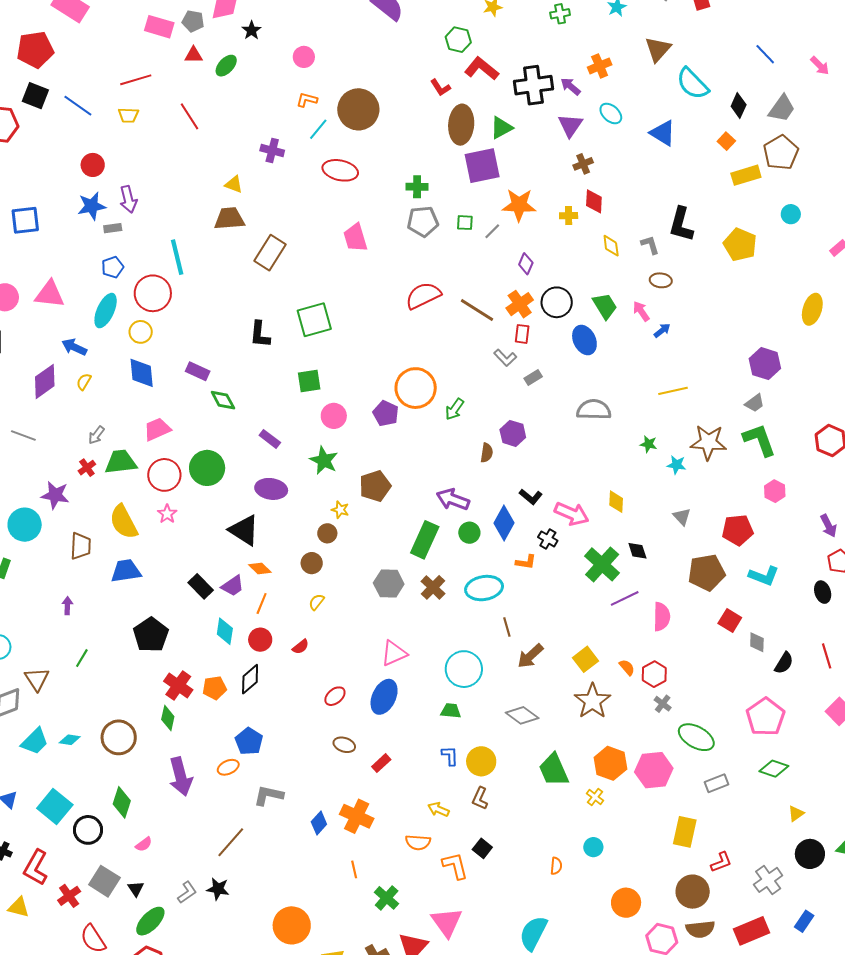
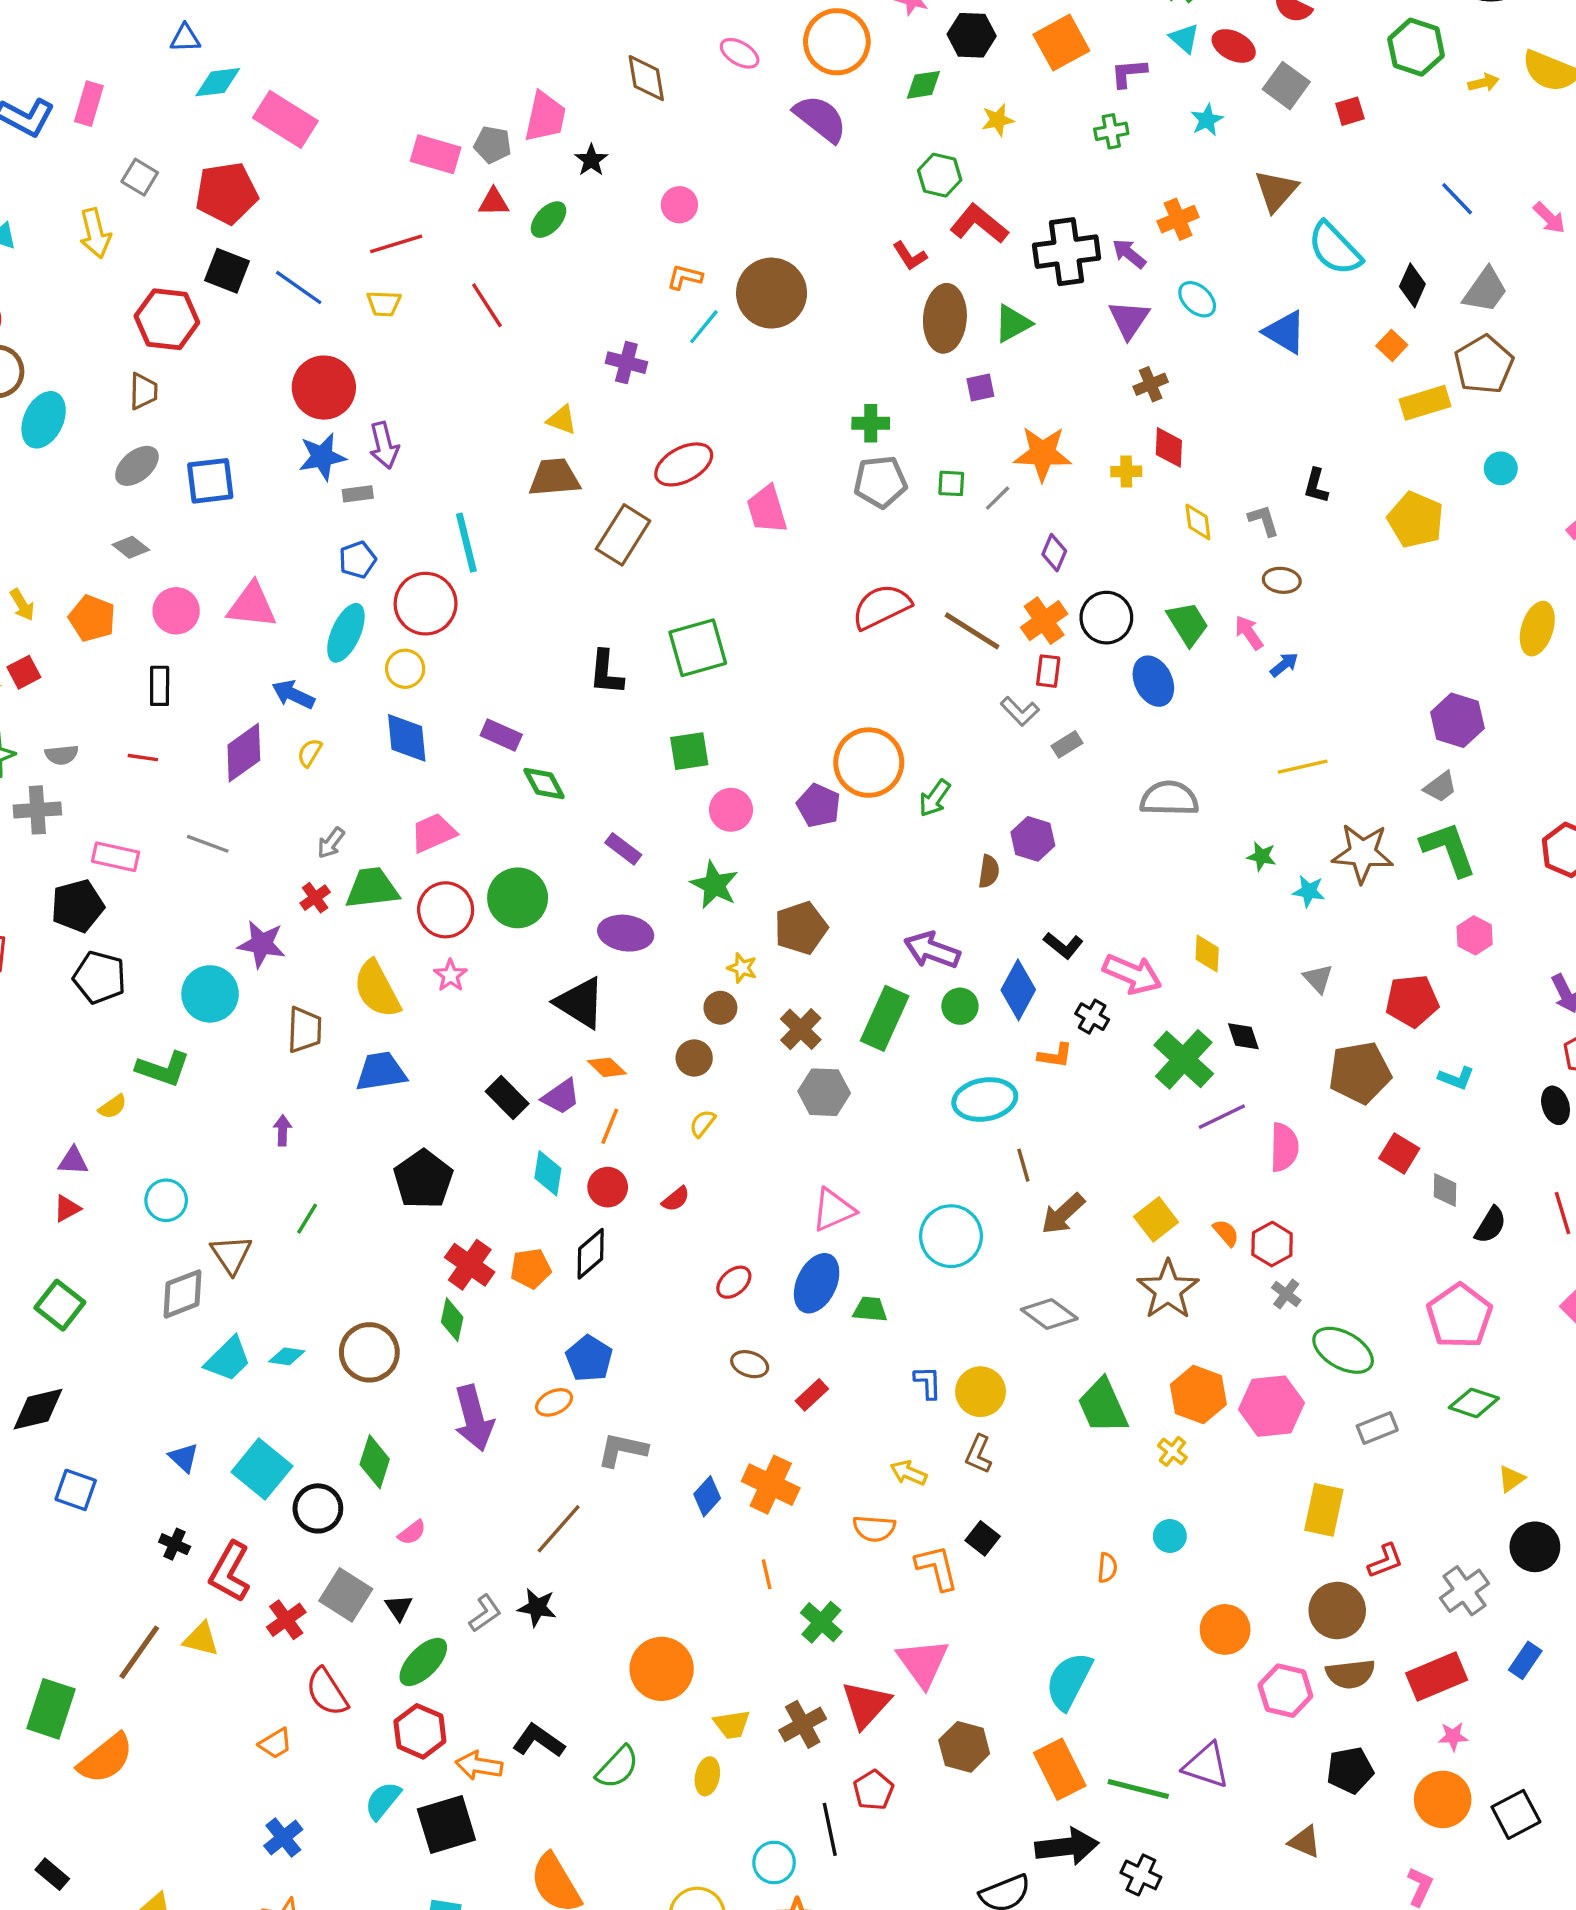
red circle: (93, 165) -> (324, 388), size x1.6
purple square: (482, 166) -> (980, 387), size x0.5
red ellipse: (340, 170) -> (684, 464), moved, turned -40
black L-shape: (681, 224) -> (1316, 486), size x0.6
cyan L-shape: (764, 576) -> (1456, 1078), size x0.7
brown cross: (433, 587) -> (801, 1029), moved
green trapezoid: (451, 711) -> (870, 1309), moved

